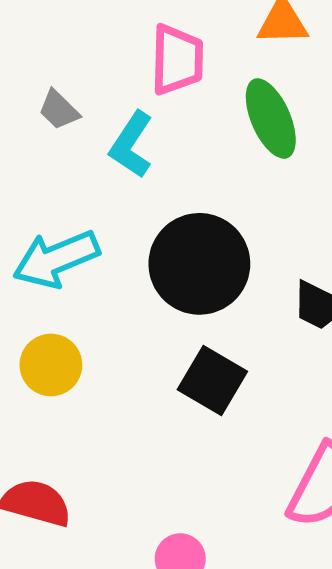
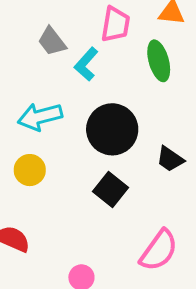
gray trapezoid: (59, 110) -> (52, 41), size x1.4

